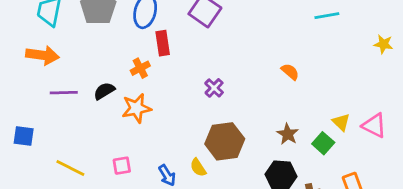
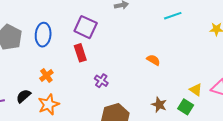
red rectangle: (163, 43) -> (80, 53), moved

